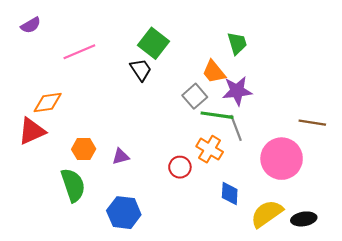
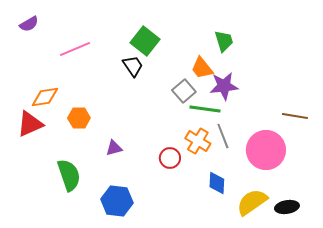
gray line: (236, 128) -> (223, 136), moved
orange hexagon: (84, 149) -> (79, 118), moved

